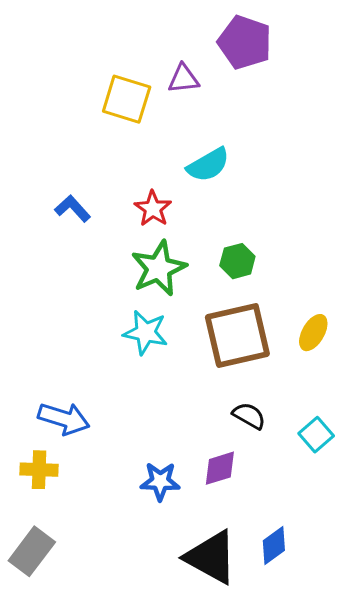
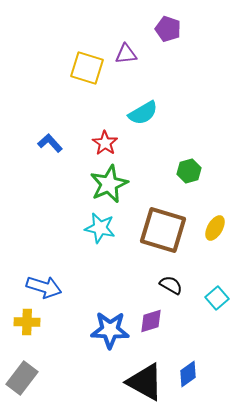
purple pentagon: (245, 42) -> (168, 29), size x0.7
green hexagon: (237, 261) -> (189, 171), moved
brown square: (237, 335) -> (163, 230), turned 30
blue star: (160, 481) -> (110, 330), size x1.4

